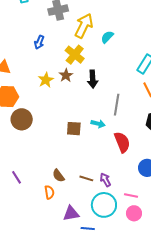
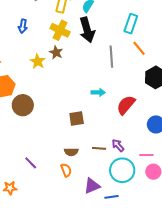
black arrow: (93, 79) -> (87, 30), moved, size x1.4
gray line: (117, 105) -> (111, 57), moved
brown square: (74, 129) -> (77, 118), moved
red semicircle: (122, 142) -> (126, 105), turned -105
brown semicircle: (58, 176) -> (71, 152), turned -40

